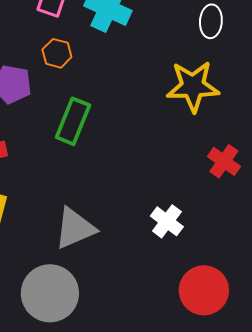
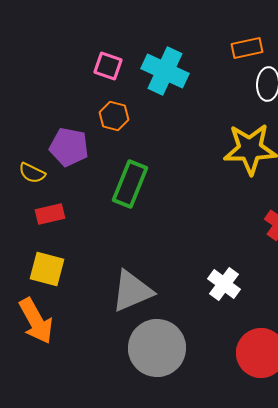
gray circle: (50, 293) -> (157, 348), moved

